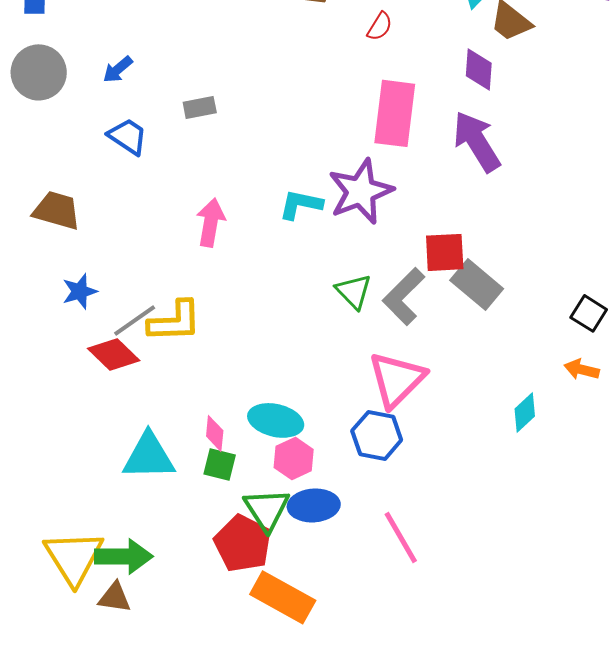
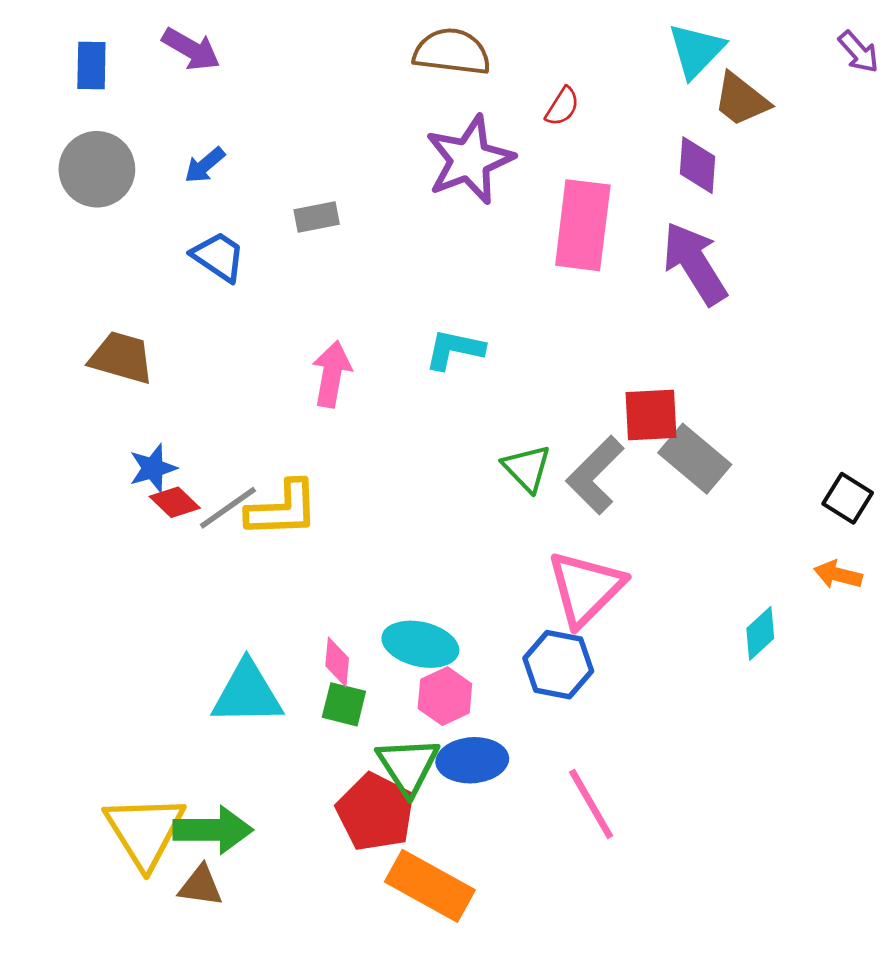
purple star: (361, 191) -> (470, 160), moved
red diamond: (114, 354) -> (175, 502), moved, size x0.7

